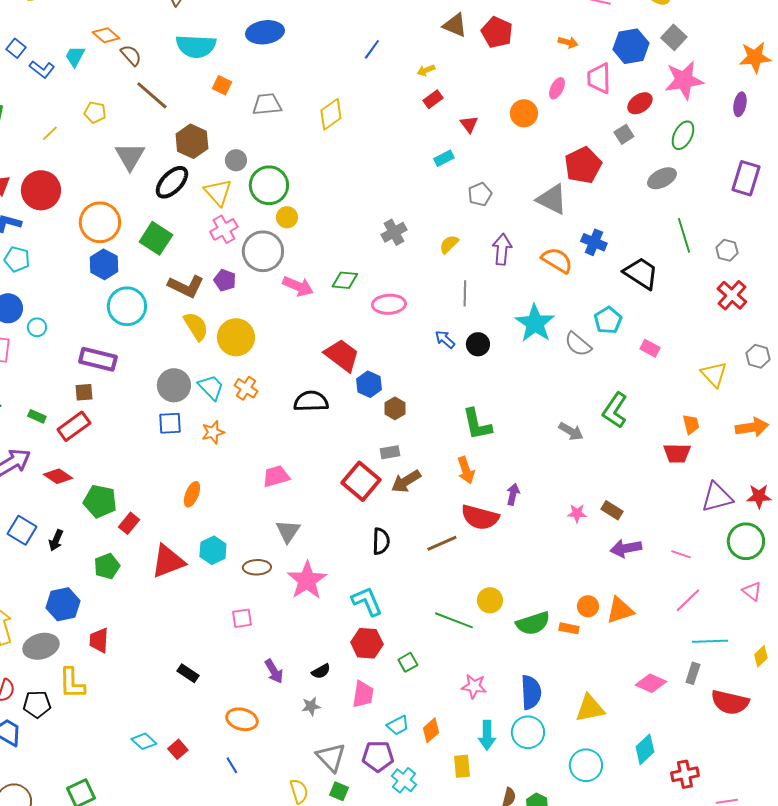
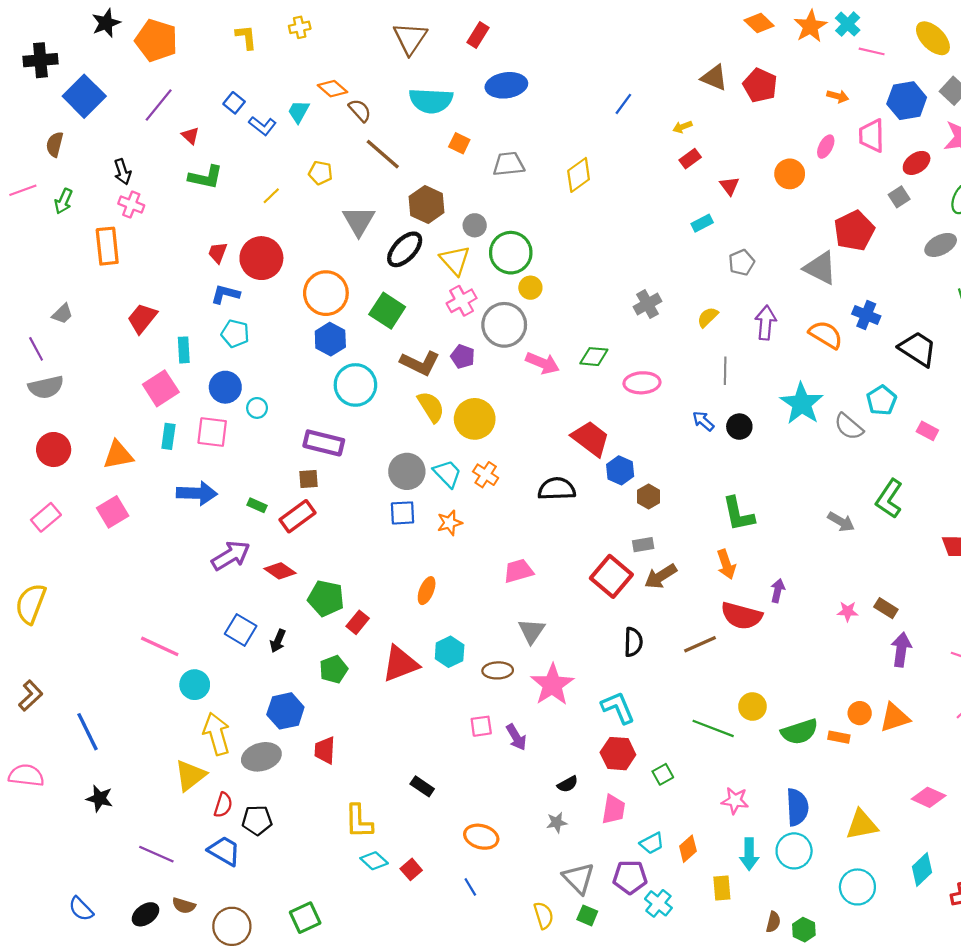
purple arrow: (626, 548) -> (901, 650), turned 108
purple arrow: (274, 671) -> (516, 737), moved
yellow L-shape: (72, 683) -> (359, 821), moved

